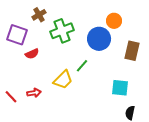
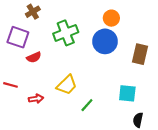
brown cross: (39, 15) -> (33, 12), moved
orange circle: (114, 21) -> (111, 18), moved
green line: (82, 66) -> (87, 105), moved
red line: (11, 97) -> (11, 85), moved, turned -32

